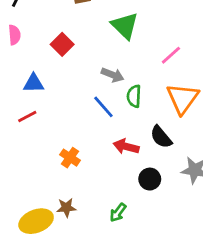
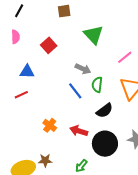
black semicircle: (161, 137) -> (105, 111), moved, turned -90
red arrow: (126, 147) -> (79, 131), moved
black circle: (150, 179) -> (105, 144), size x1.6

